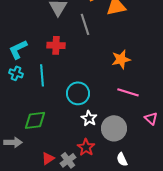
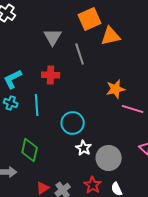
pink line: (128, 92) -> (133, 109), moved
green diamond: (35, 120) -> (30, 150), turned -70
red star: (86, 147) -> (93, 185), moved

